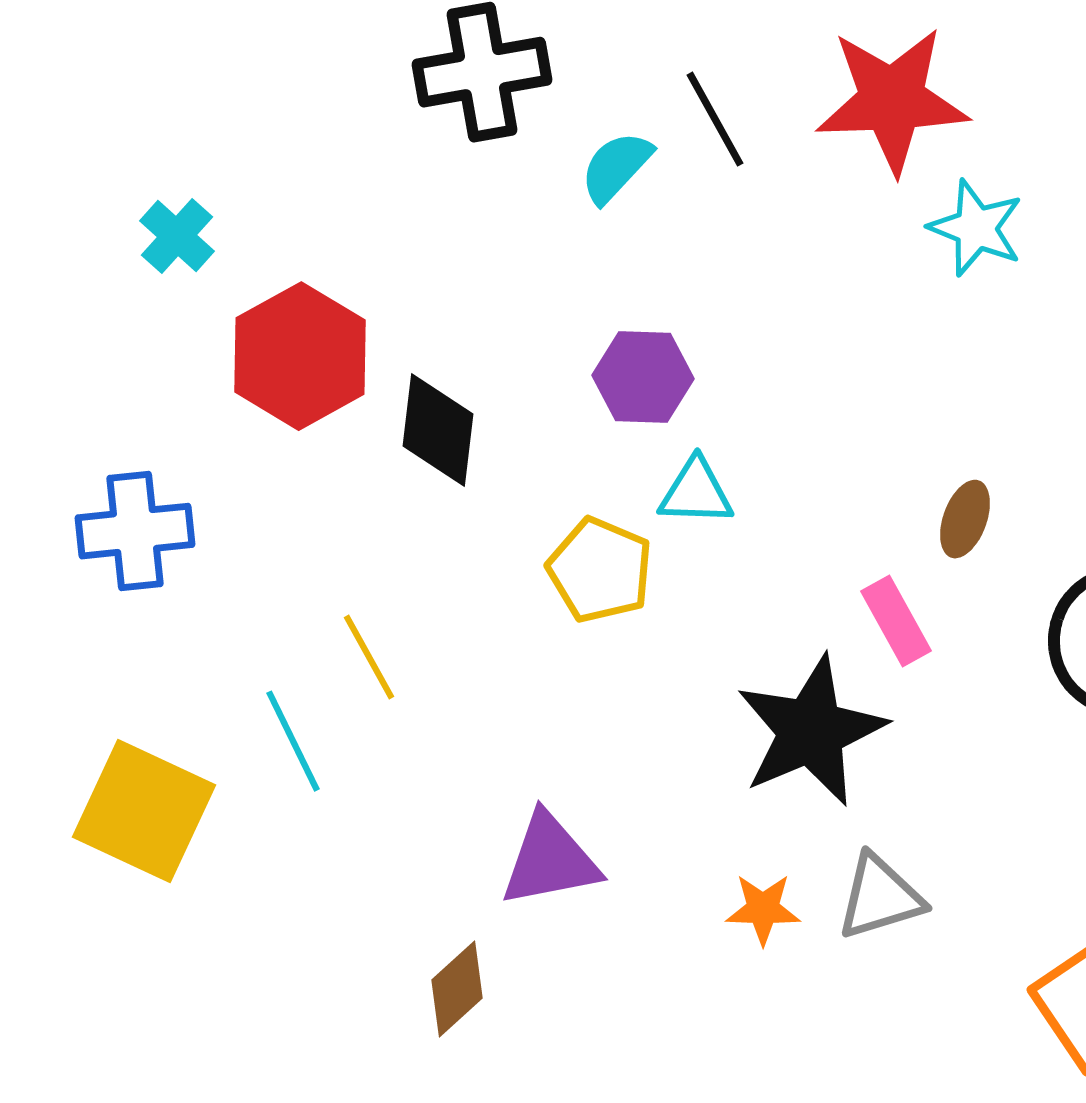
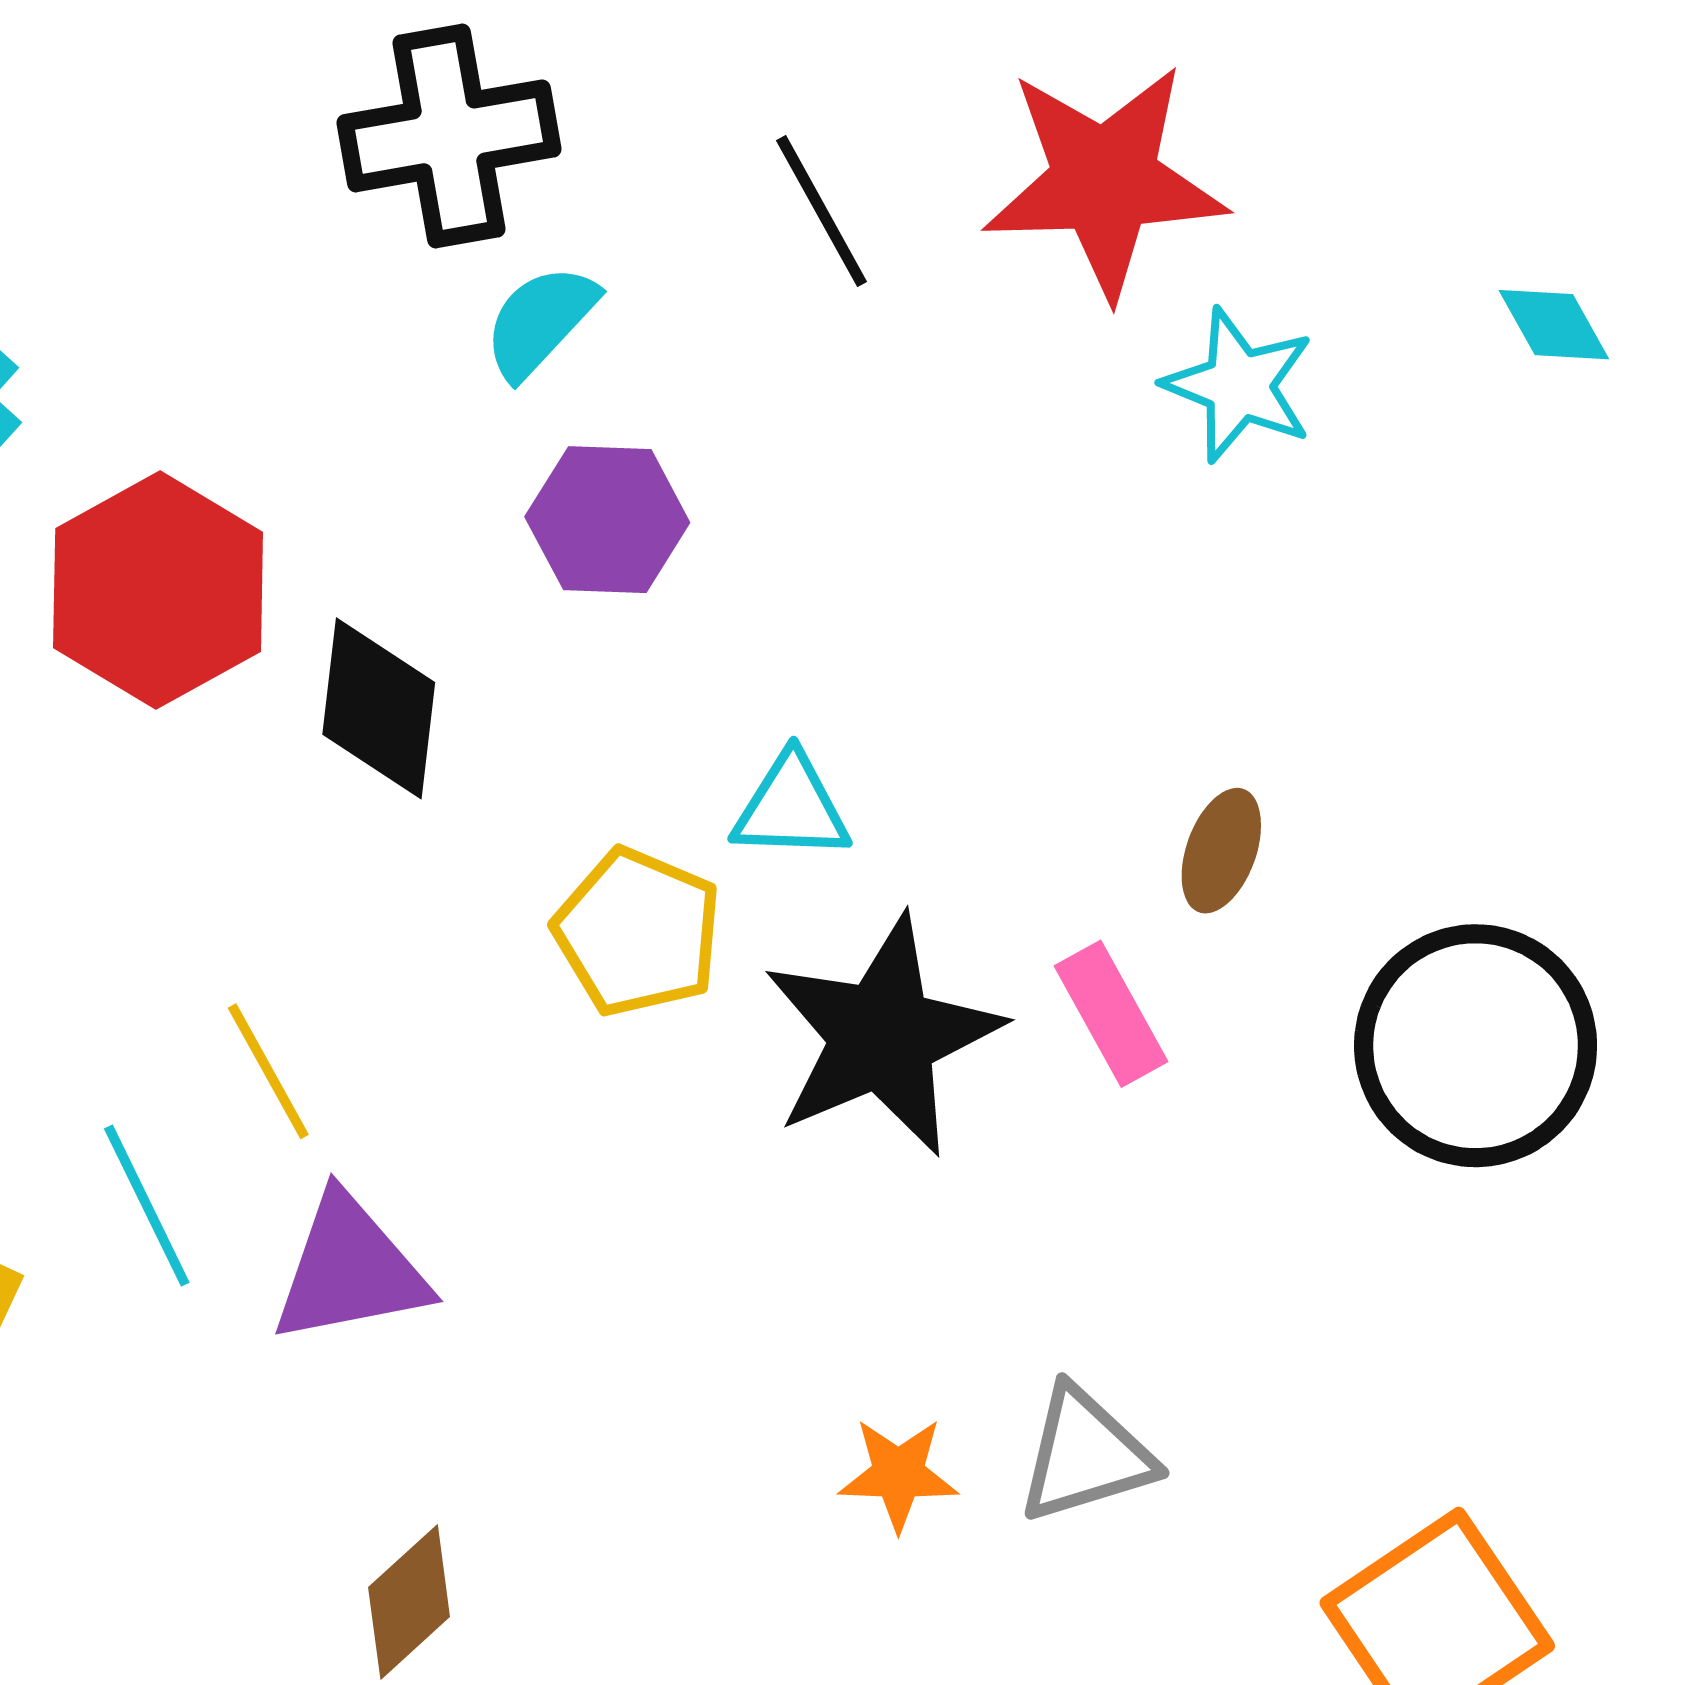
cyan semicircle: (616, 167) -> (540, 321), moved
purple hexagon: (643, 377) -> (607, 520), moved
black star: (811, 731) -> (882, 1036), moved
purple triangle: (550, 860) -> (350, 1270), moved

